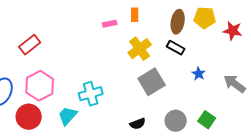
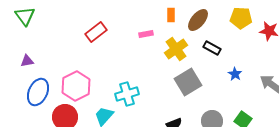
brown ellipse: (178, 22) -> (198, 20), moved, turned 30
pink rectangle: (110, 24) -> (146, 34), moved
red rectangle: (30, 45) -> (96, 32), moved

